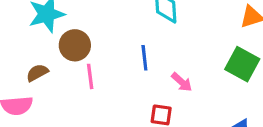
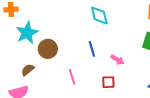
pink line: (90, 76) -> (72, 77), moved

